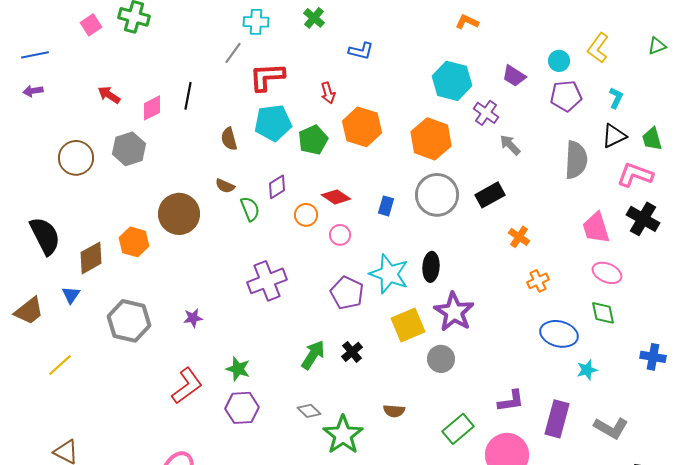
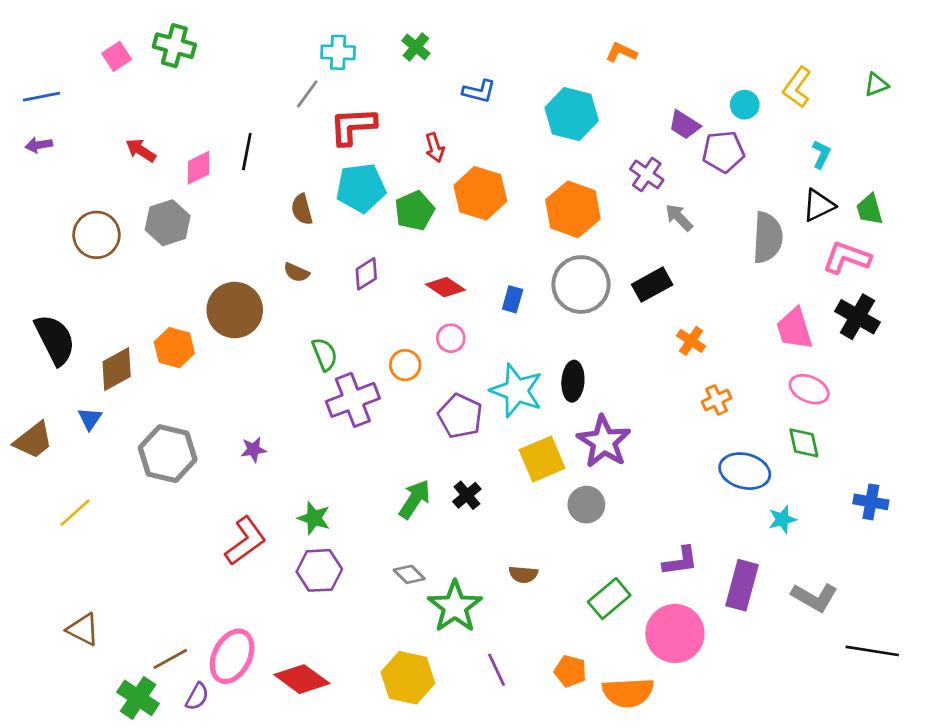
cyan hexagon: (452, 81) -> (572, 114), moved
purple pentagon: (566, 96) -> (723, 152), moved
green semicircle: (250, 209) -> (325, 354), moved
orange circle: (306, 215) -> (405, 365), moved

